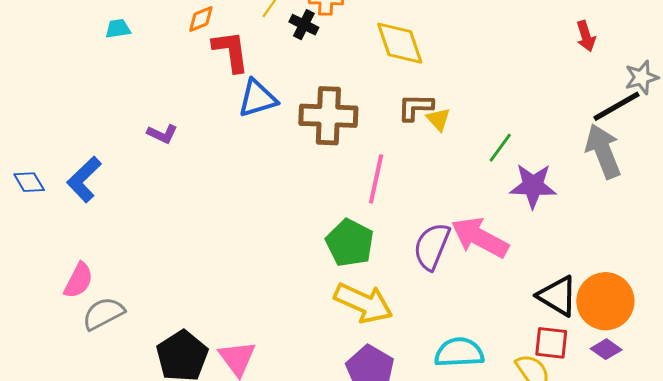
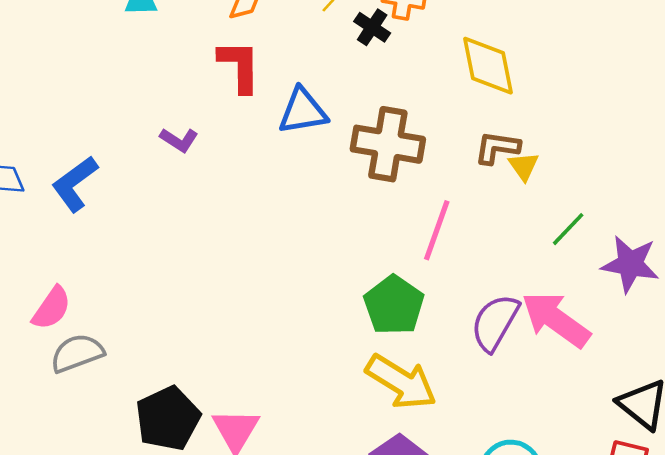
red L-shape: (231, 51) -> (239, 66), moved
green line: (500, 148) -> (568, 229), moved

